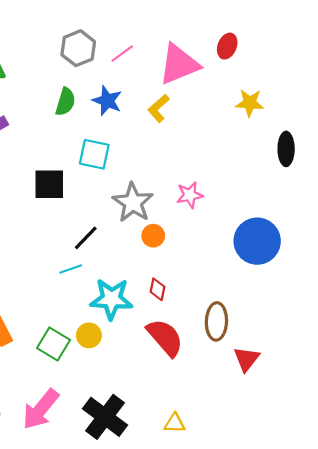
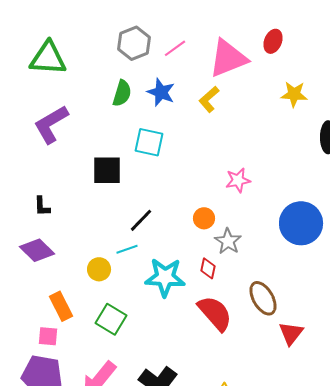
gray star: (133, 203) -> (228, 241), moved, size x0.7
brown ellipse: (216, 321) -> (263, 298), turned -32
yellow circle: (89, 335) -> (99, 269), moved

